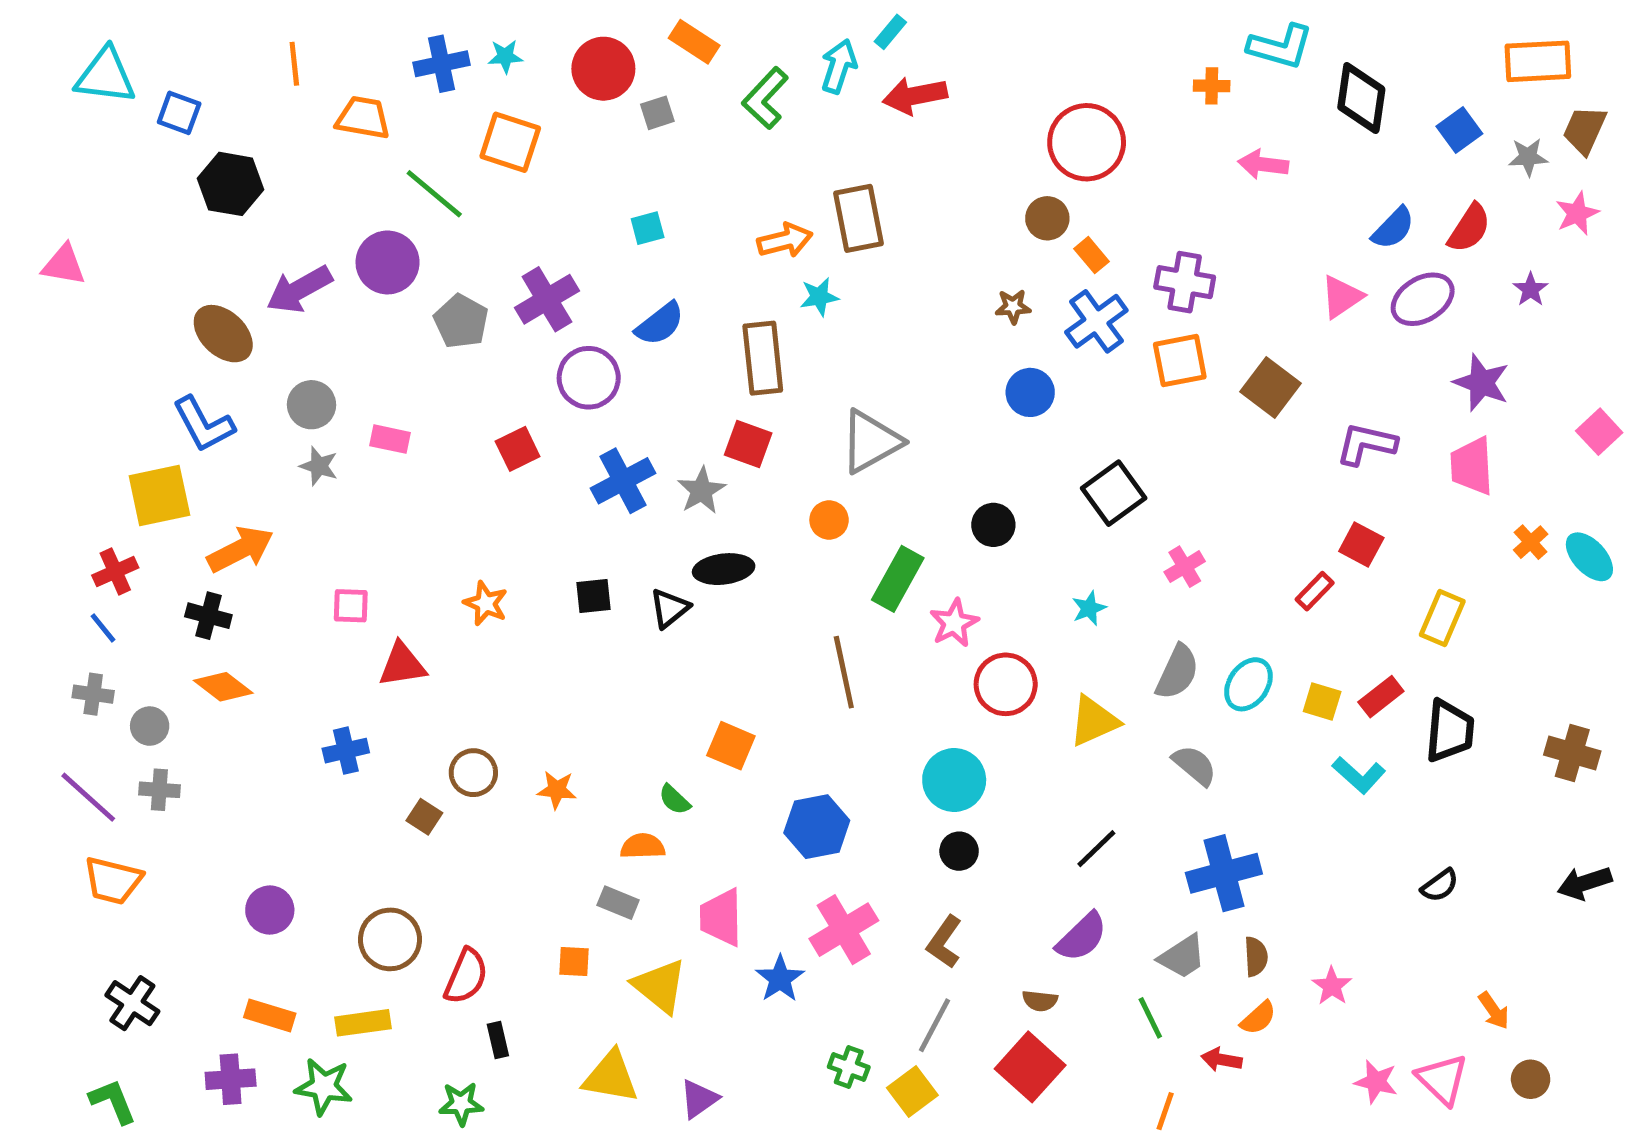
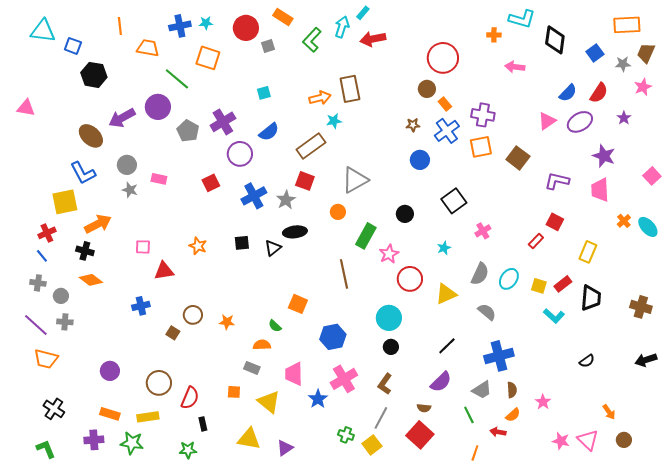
brown rectangle: (763, 358) -> (311, 146), turned 60

